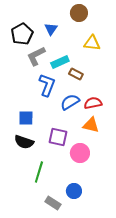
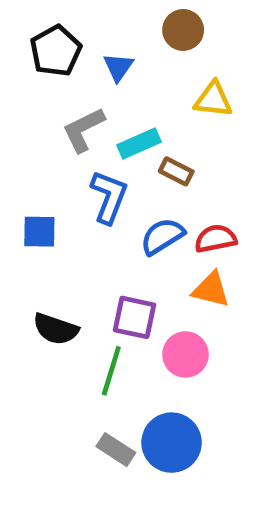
black pentagon: (22, 34) -> (56, 51), moved
blue square: (26, 118) -> (39, 232), moved
green line: (39, 172) -> (111, 371), moved
blue circle: (74, 191) -> (172, 443), size x1.6
gray rectangle: (53, 203) -> (116, 450), moved

